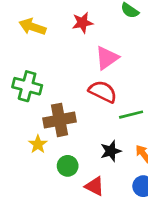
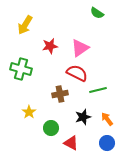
red star: (82, 23) -> (50, 46), moved
yellow arrow: (32, 27) -> (25, 25), turned -78
brown cross: (60, 120) -> (60, 94), moved, size x0.7

